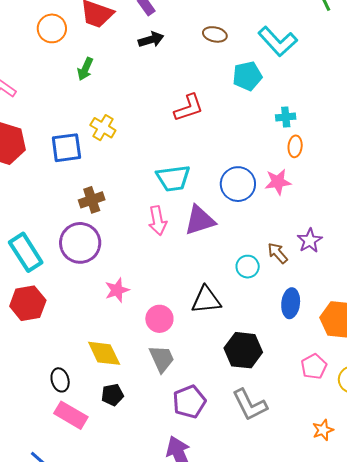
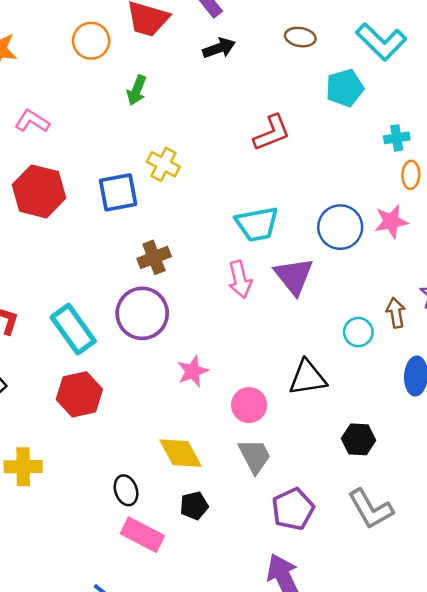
purple triangle: (200, 220) -> (294, 276), turned -48
brown arrow: (278, 253) -> (396, 313), turned 35
black hexagon: (243, 350) -> (359, 439), size x0.7

